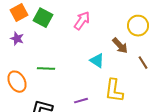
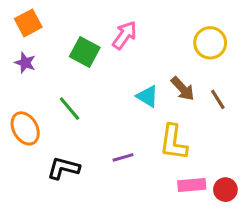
green square: (43, 18) -> (85, 52), moved
brown arrow: (120, 46) -> (183, 89), moved
green line: (46, 69) -> (70, 109), turned 48

